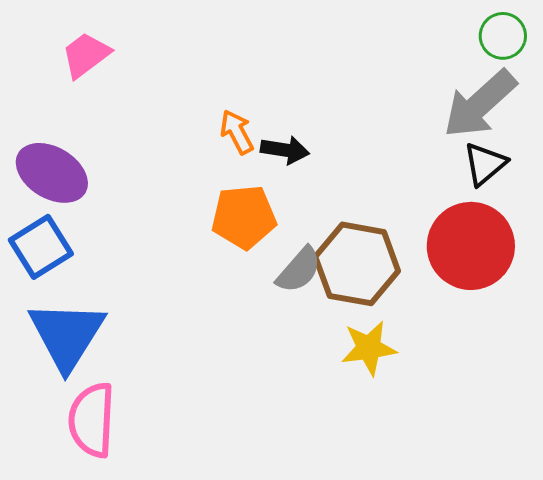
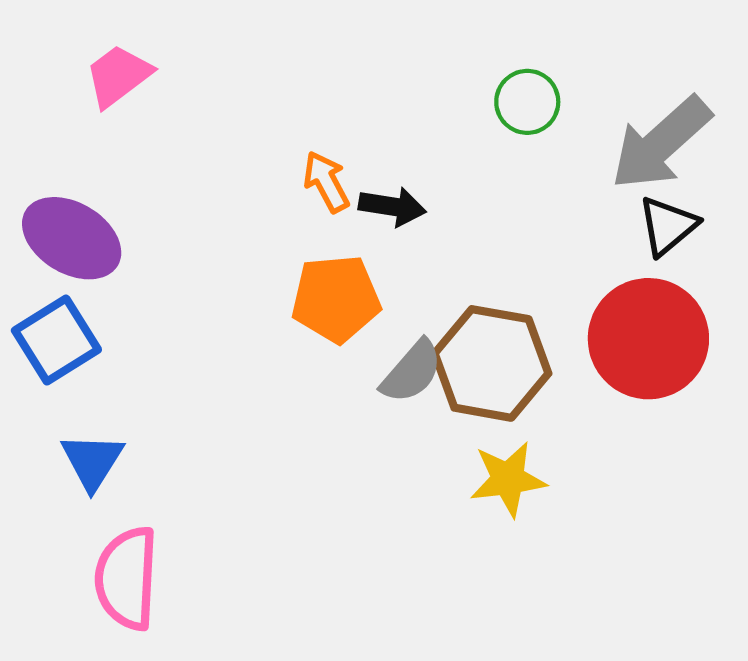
green circle: (503, 36) -> (527, 102), moved
blue triangle: (67, 335) -> (92, 461), size x0.6

